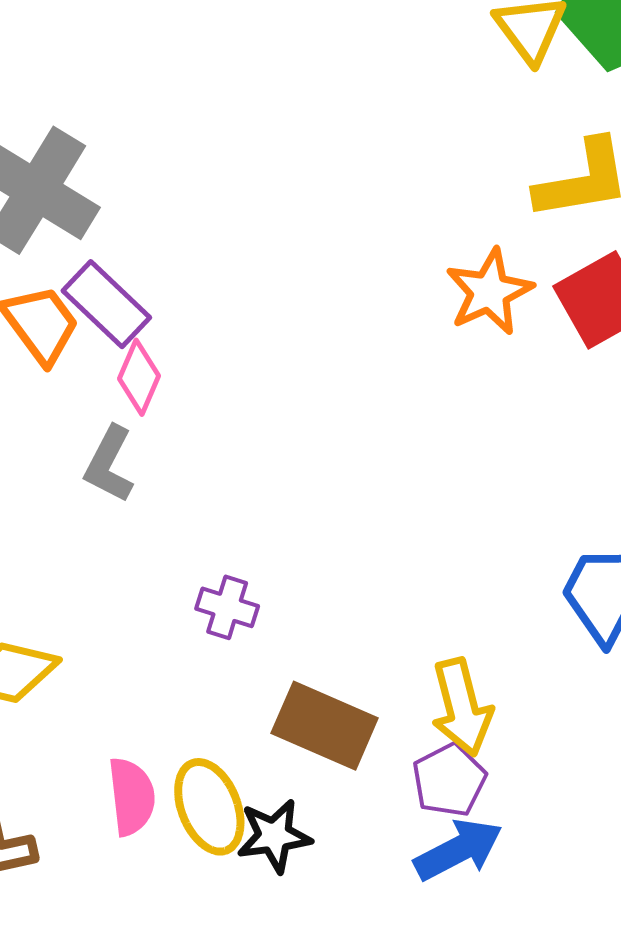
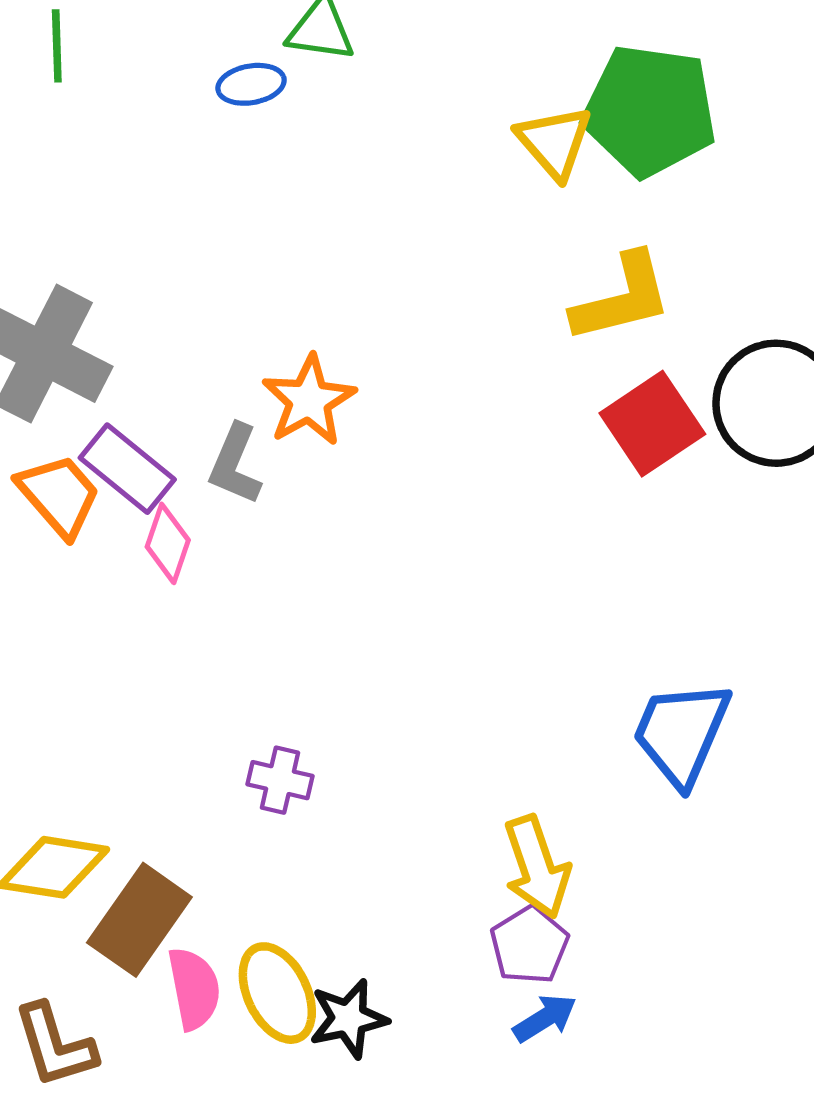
orange star: (489, 292) -> (309, 400), moved
gray L-shape: (109, 464) -> (235, 464), moved
brown rectangle: (325, 726) -> (139, 920), moved, turned -74
blue arrow: (458, 850) -> (545, 1018), size x0.7

